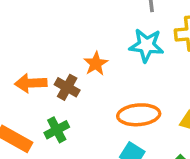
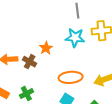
green cross: (57, 130) -> (26, 94), moved

